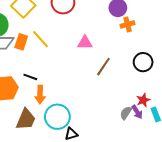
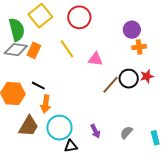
yellow line: (40, 39) -> (67, 49), moved
black circle: (143, 62) -> (129, 79), moved
red star: (143, 100) -> (147, 76), moved
purple arrow: (137, 112) -> (95, 131), moved

